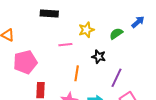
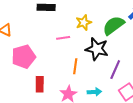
green semicircle: (116, 34) -> (114, 25), size x1.6
black star: (99, 57) -> (97, 49), size x1.6

